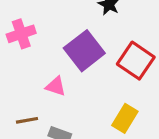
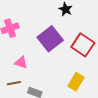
pink triangle: (56, 86) -> (21, 62), moved

